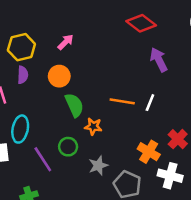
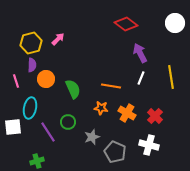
pink arrow: (66, 42) -> (58, 39), moved
orange circle: (59, 76) -> (46, 79), moved
white line: (150, 103) -> (141, 78), moved
orange star: (93, 127) -> (101, 108), moved
orange cross: (149, 152) -> (127, 113), moved

